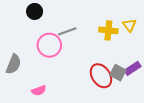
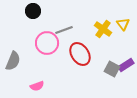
yellow cross: (108, 30) -> (103, 29), turned 30
red ellipse: (101, 76) -> (80, 54), moved

